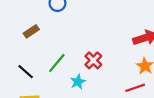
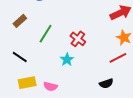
green line: (57, 63) -> (46, 34), moved

